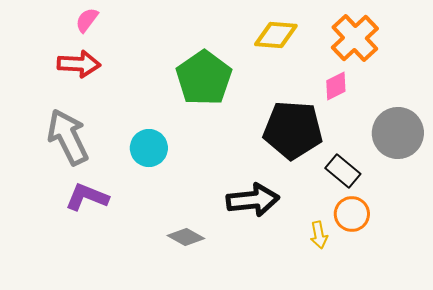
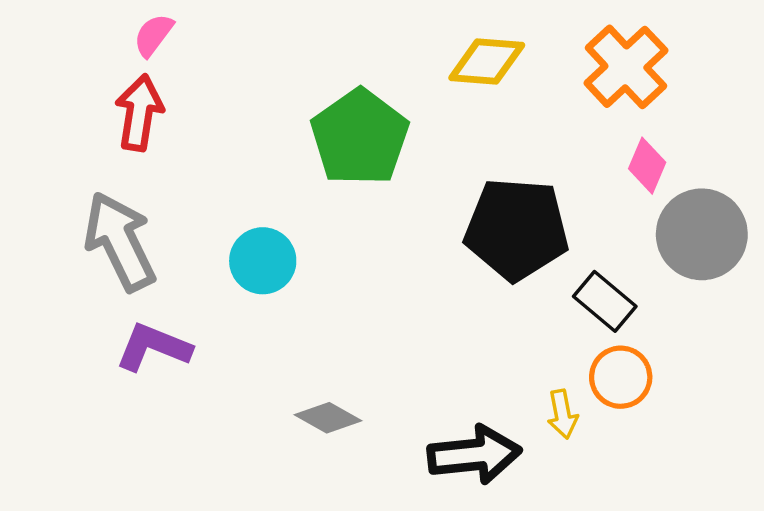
red arrow: (79, 64) -> (139, 113), turned -84
pink diamond: (336, 86) -> (647, 166), moved, turned -40
black arrow: (253, 200) -> (474, 455), moved

